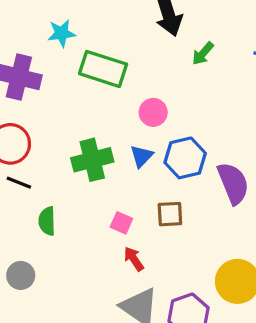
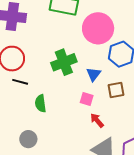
pink circle: (153, 112) -> (98, 28), size x1.8
blue triangle: (142, 156) -> (94, 74), moved

